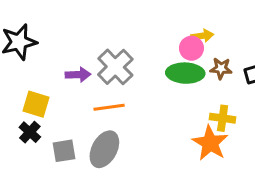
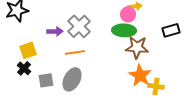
brown star: (221, 68) -> (137, 47), moved, size x1.6
yellow square: (36, 104) -> (28, 50), turned -36
yellow cross: (223, 118) -> (156, 86), moved

